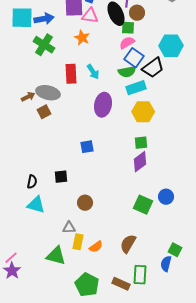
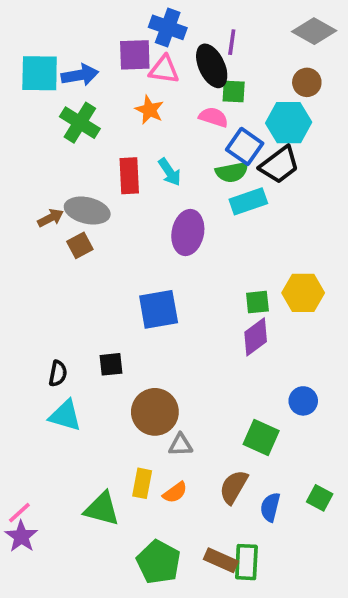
brown circle: (137, 13) -> (307, 82), moved
pink semicircle: (127, 43) -> (213, 117), moved, turned 49
cyan hexagon: (171, 46) -> (289, 123), moved
yellow hexagon: (143, 112) -> (303, 293), moved
blue square: (87, 147) -> (159, 309), size x1.6
brown circle: (85, 203) -> (155, 412), size x1.6
green square: (143, 205) -> (261, 438), moved
gray triangle: (69, 228) -> (181, 445), moved
blue semicircle: (166, 264) -> (270, 507), moved
green rectangle: (140, 275) -> (246, 562), moved

